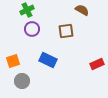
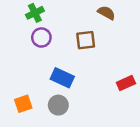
orange square: (13, 61) -> (23, 104), moved
gray circle: (22, 81) -> (58, 105), moved

